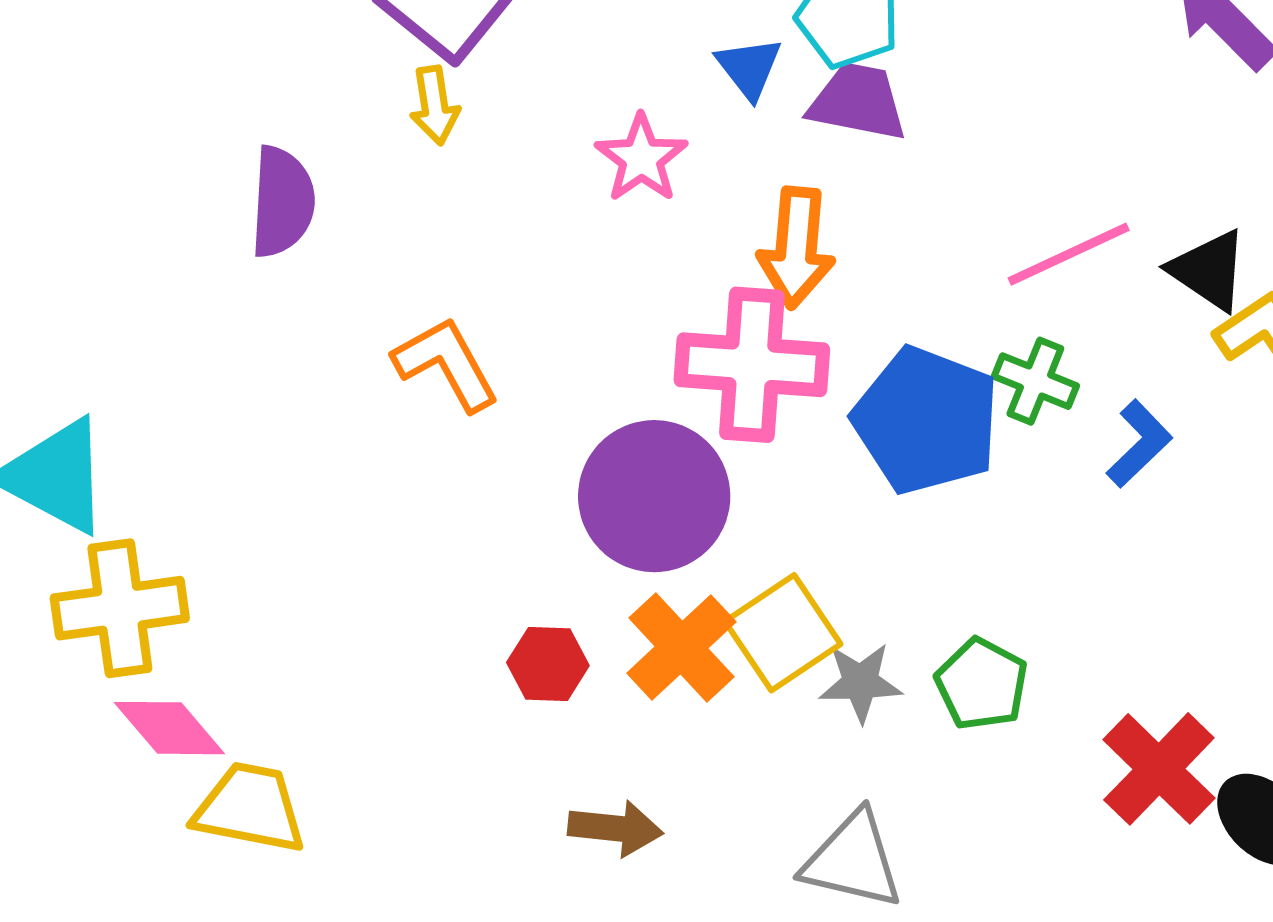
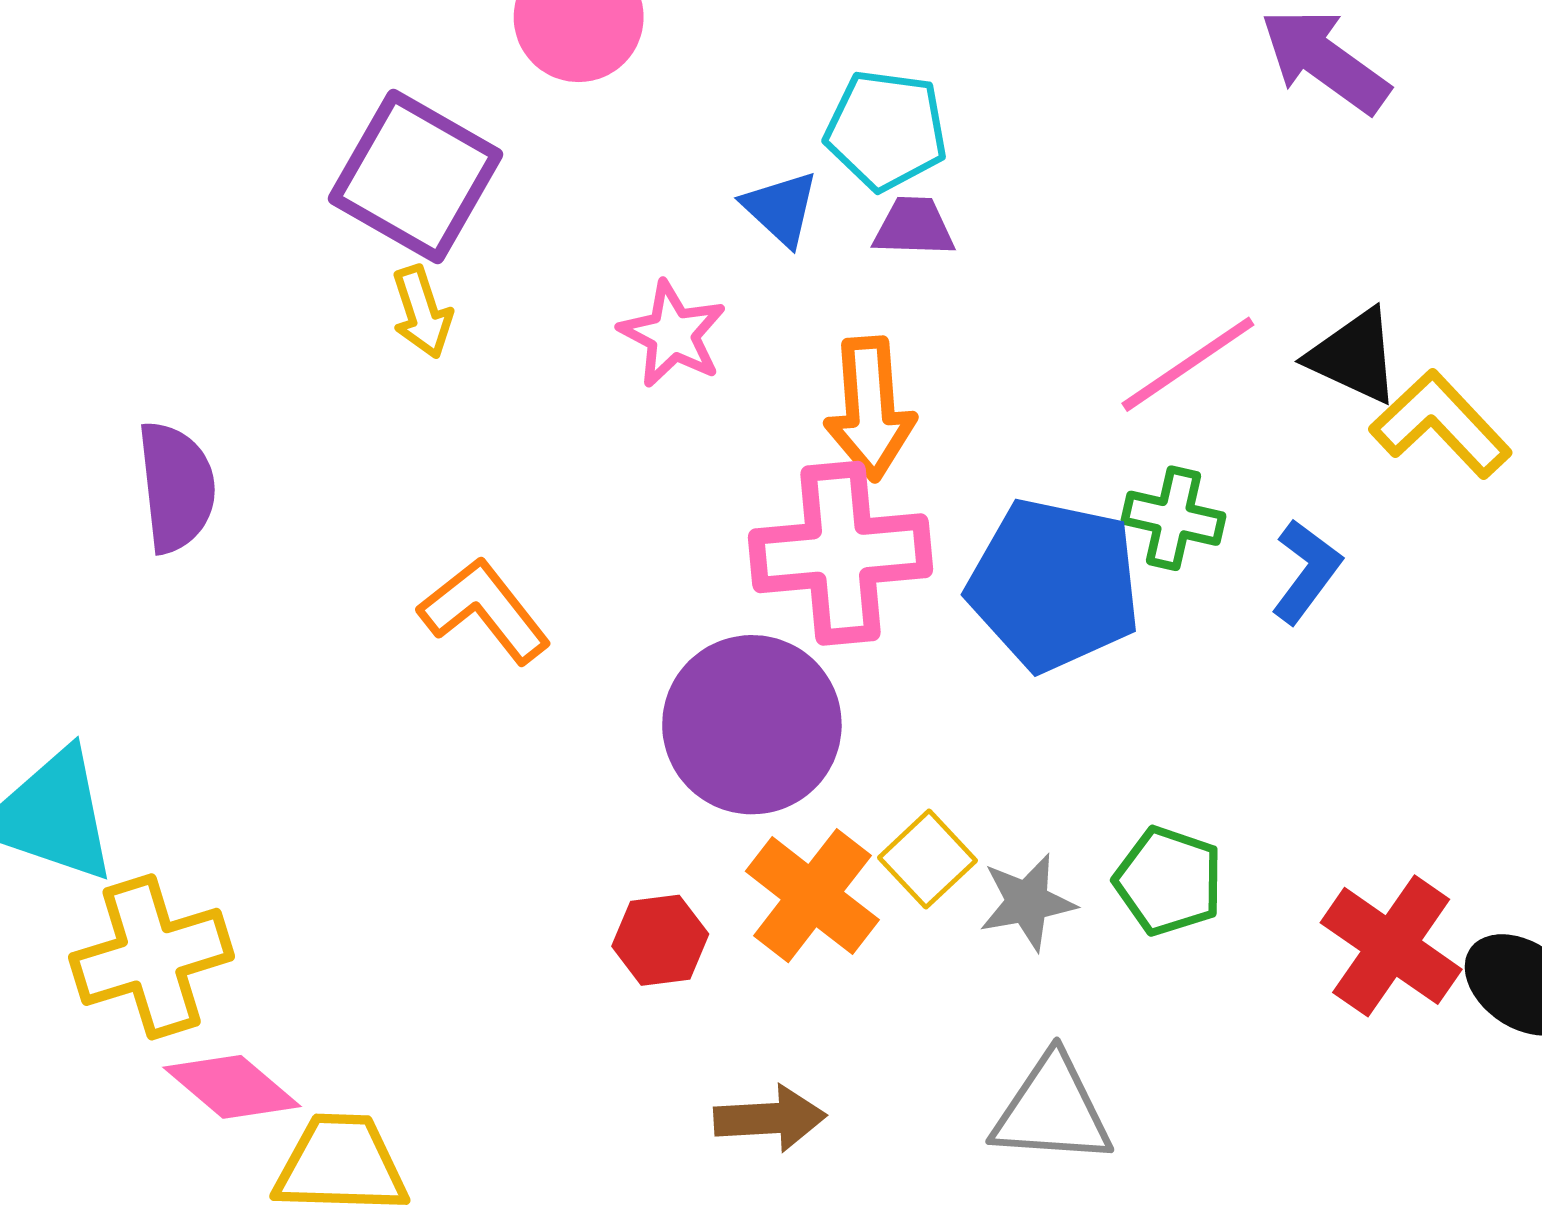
purple trapezoid: (858, 102) -> (914, 227), size x0.7
purple semicircle: (282, 202) -> (176, 487), moved
yellow square: (783, 633) -> (928, 859), size x0.7

